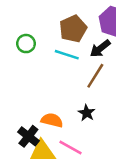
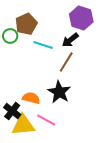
brown pentagon: (73, 29) -> (26, 24), moved
black star: (87, 113) -> (59, 92), size x1.6

